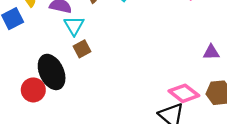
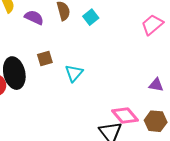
cyan triangle: (74, 26) -> (74, 73), moved

